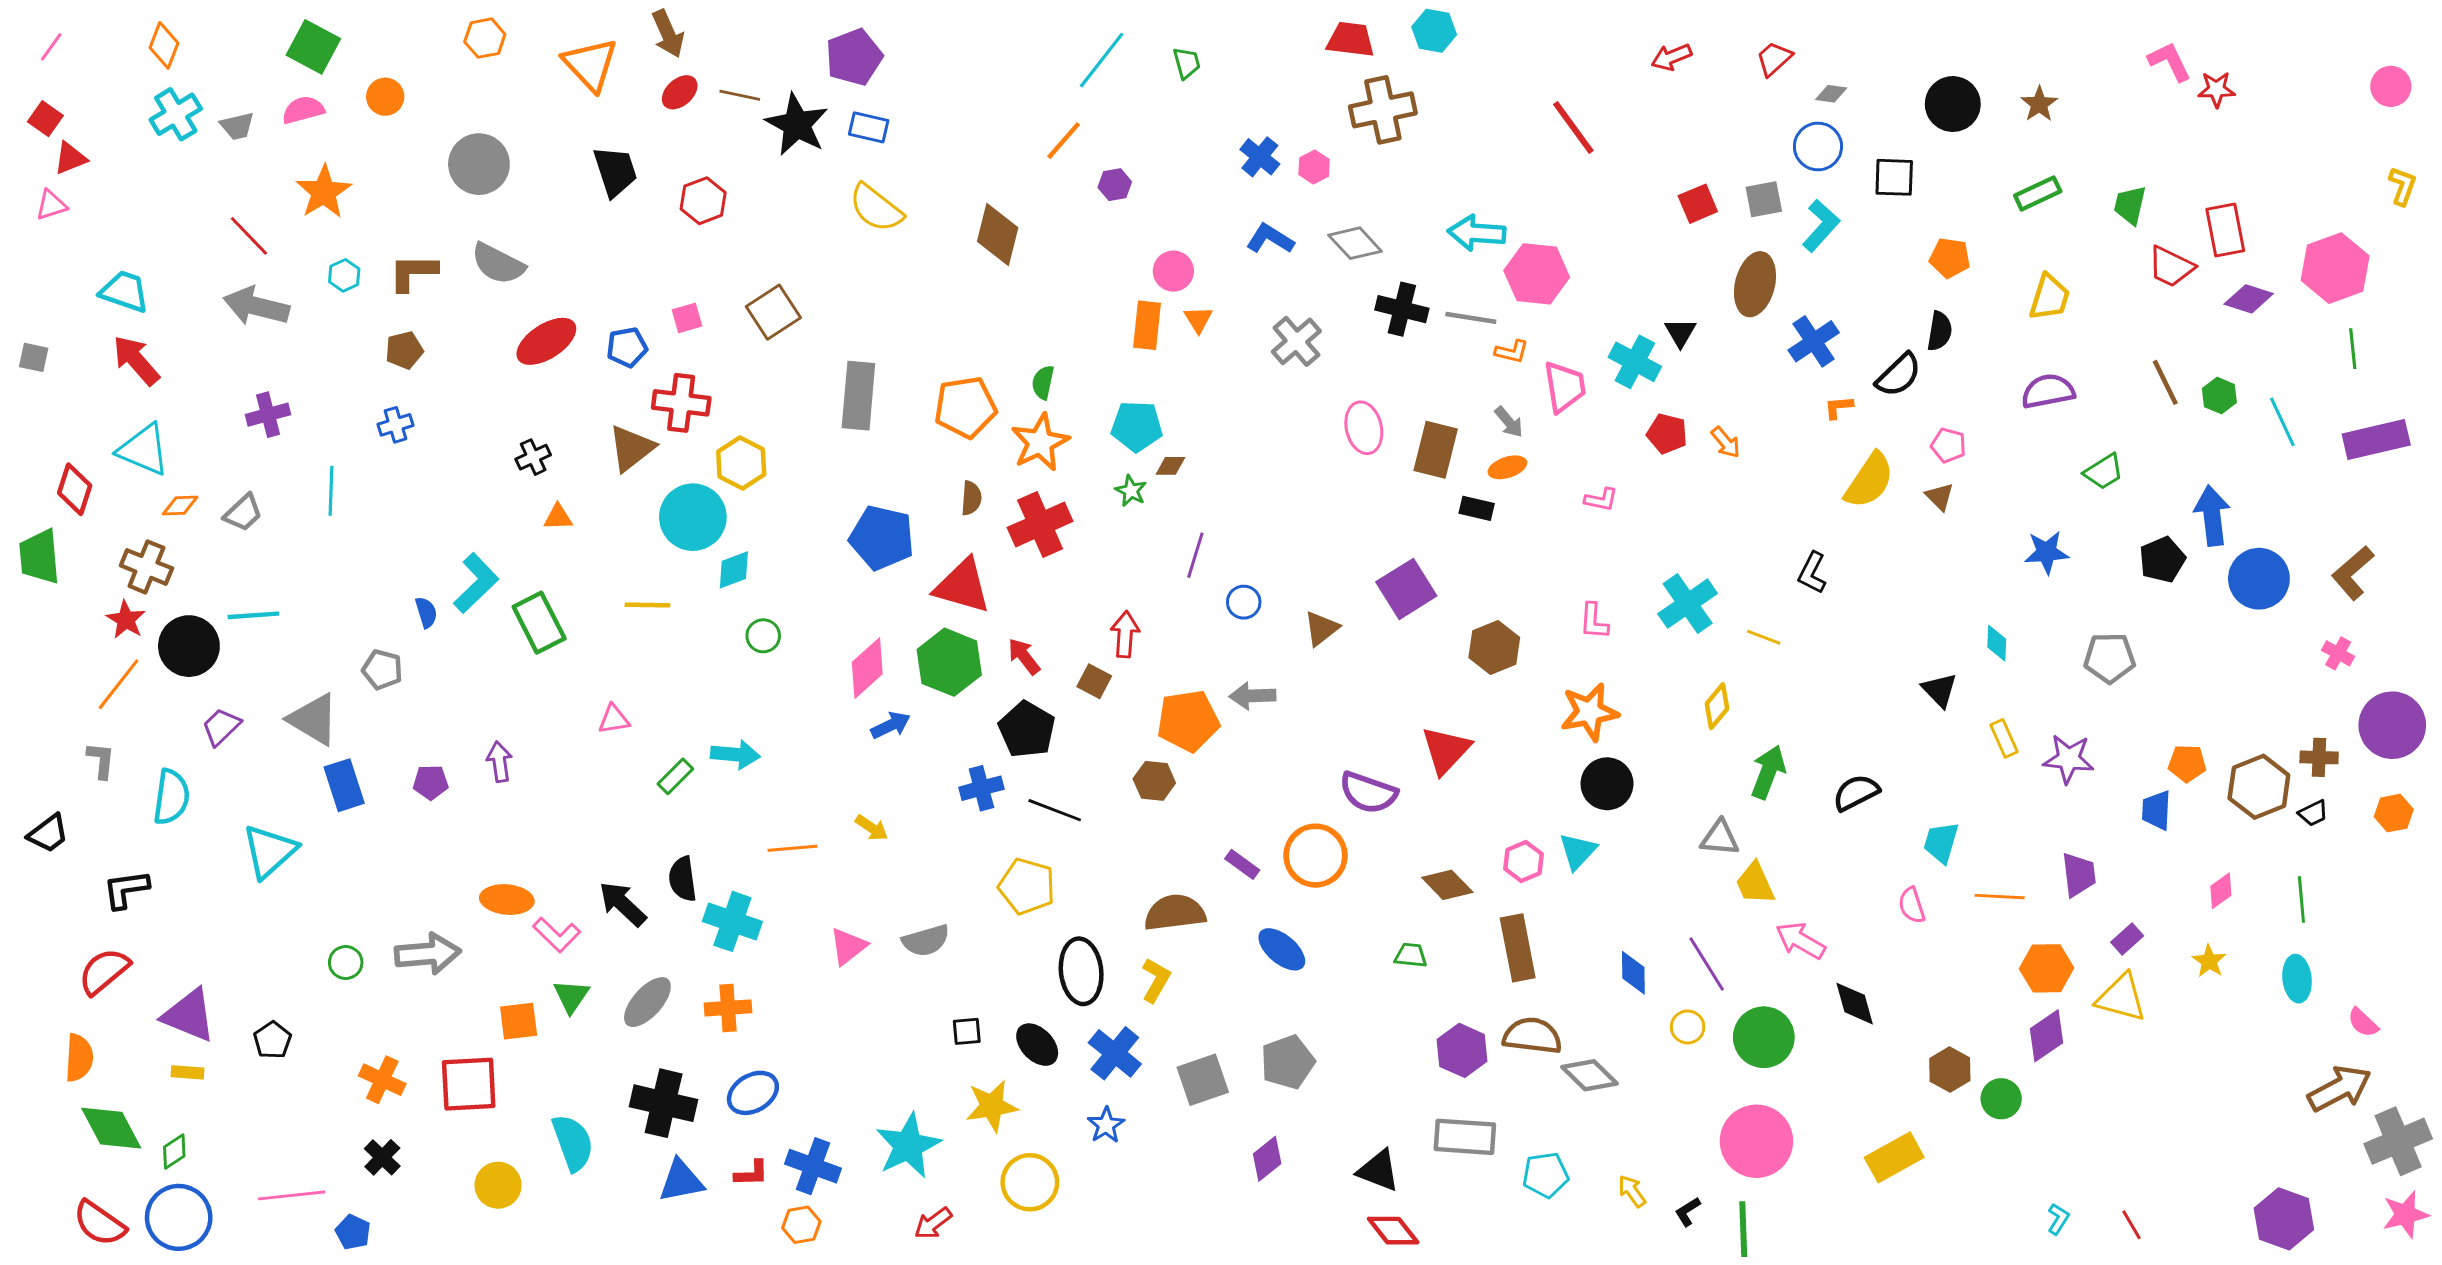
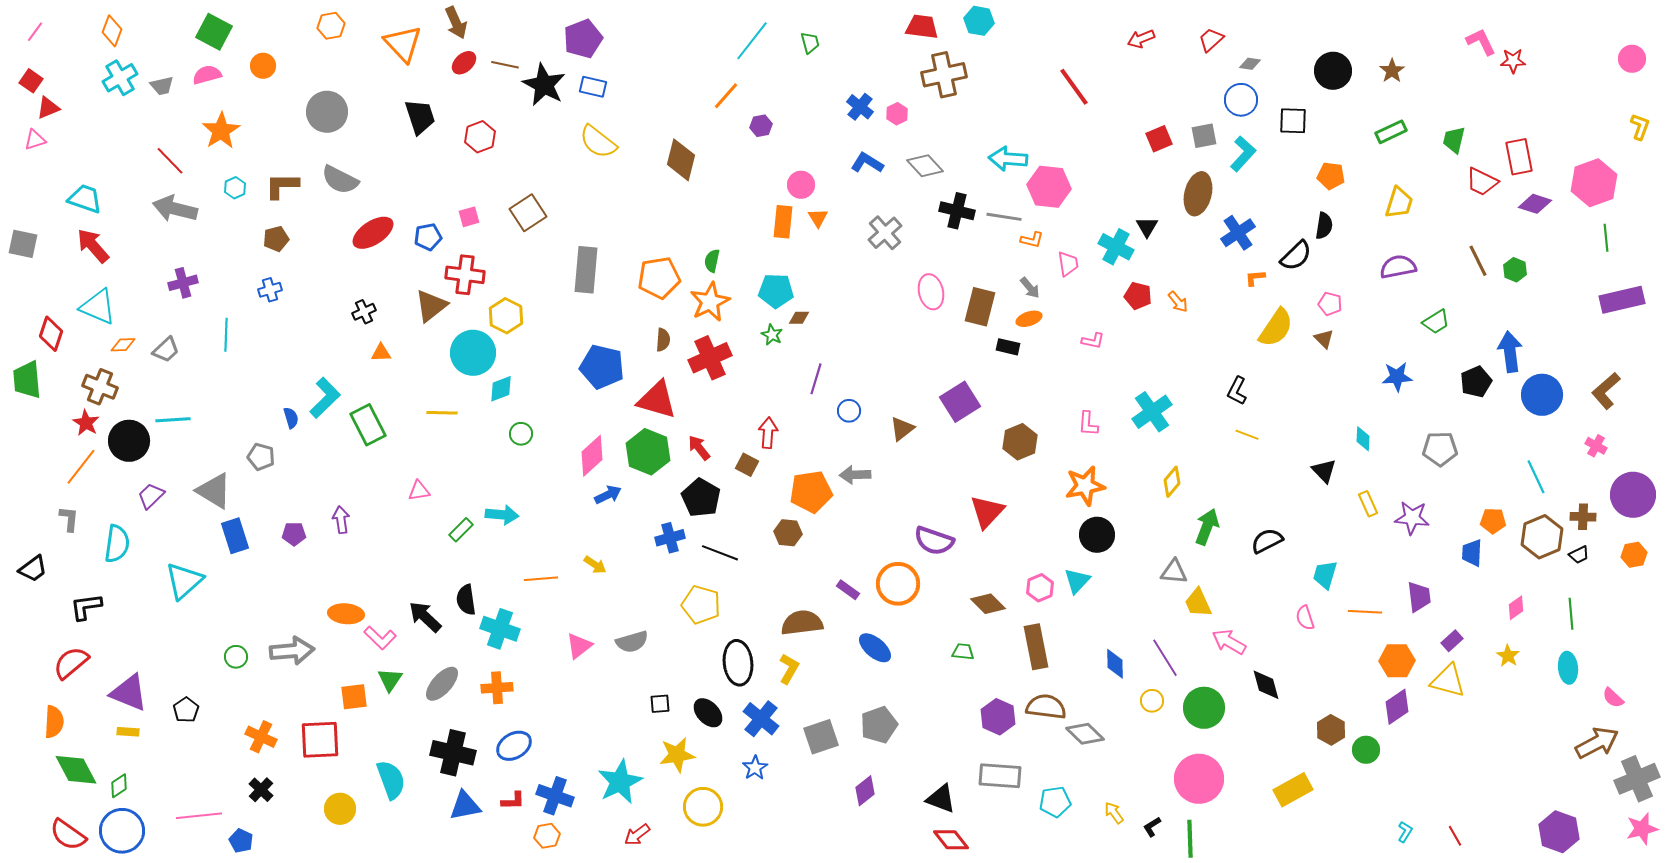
gray square: (34, 357) -> (23, 244), size x1.4
pink trapezoid: (1565, 387) -> (1068, 264), size x0.7
cyan line: (2282, 422) -> (1536, 477), moved
yellow line: (1764, 637) -> (1247, 435), moved

